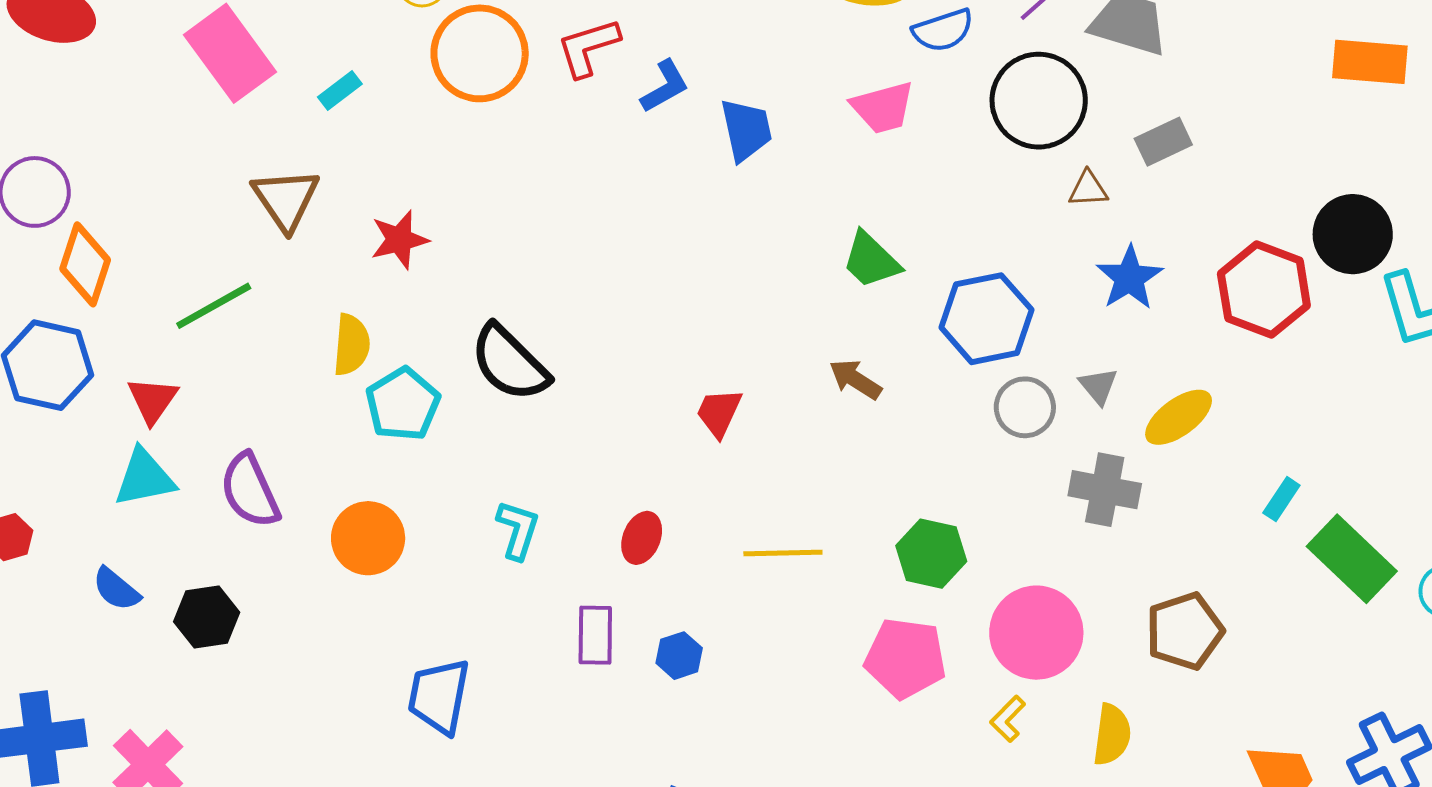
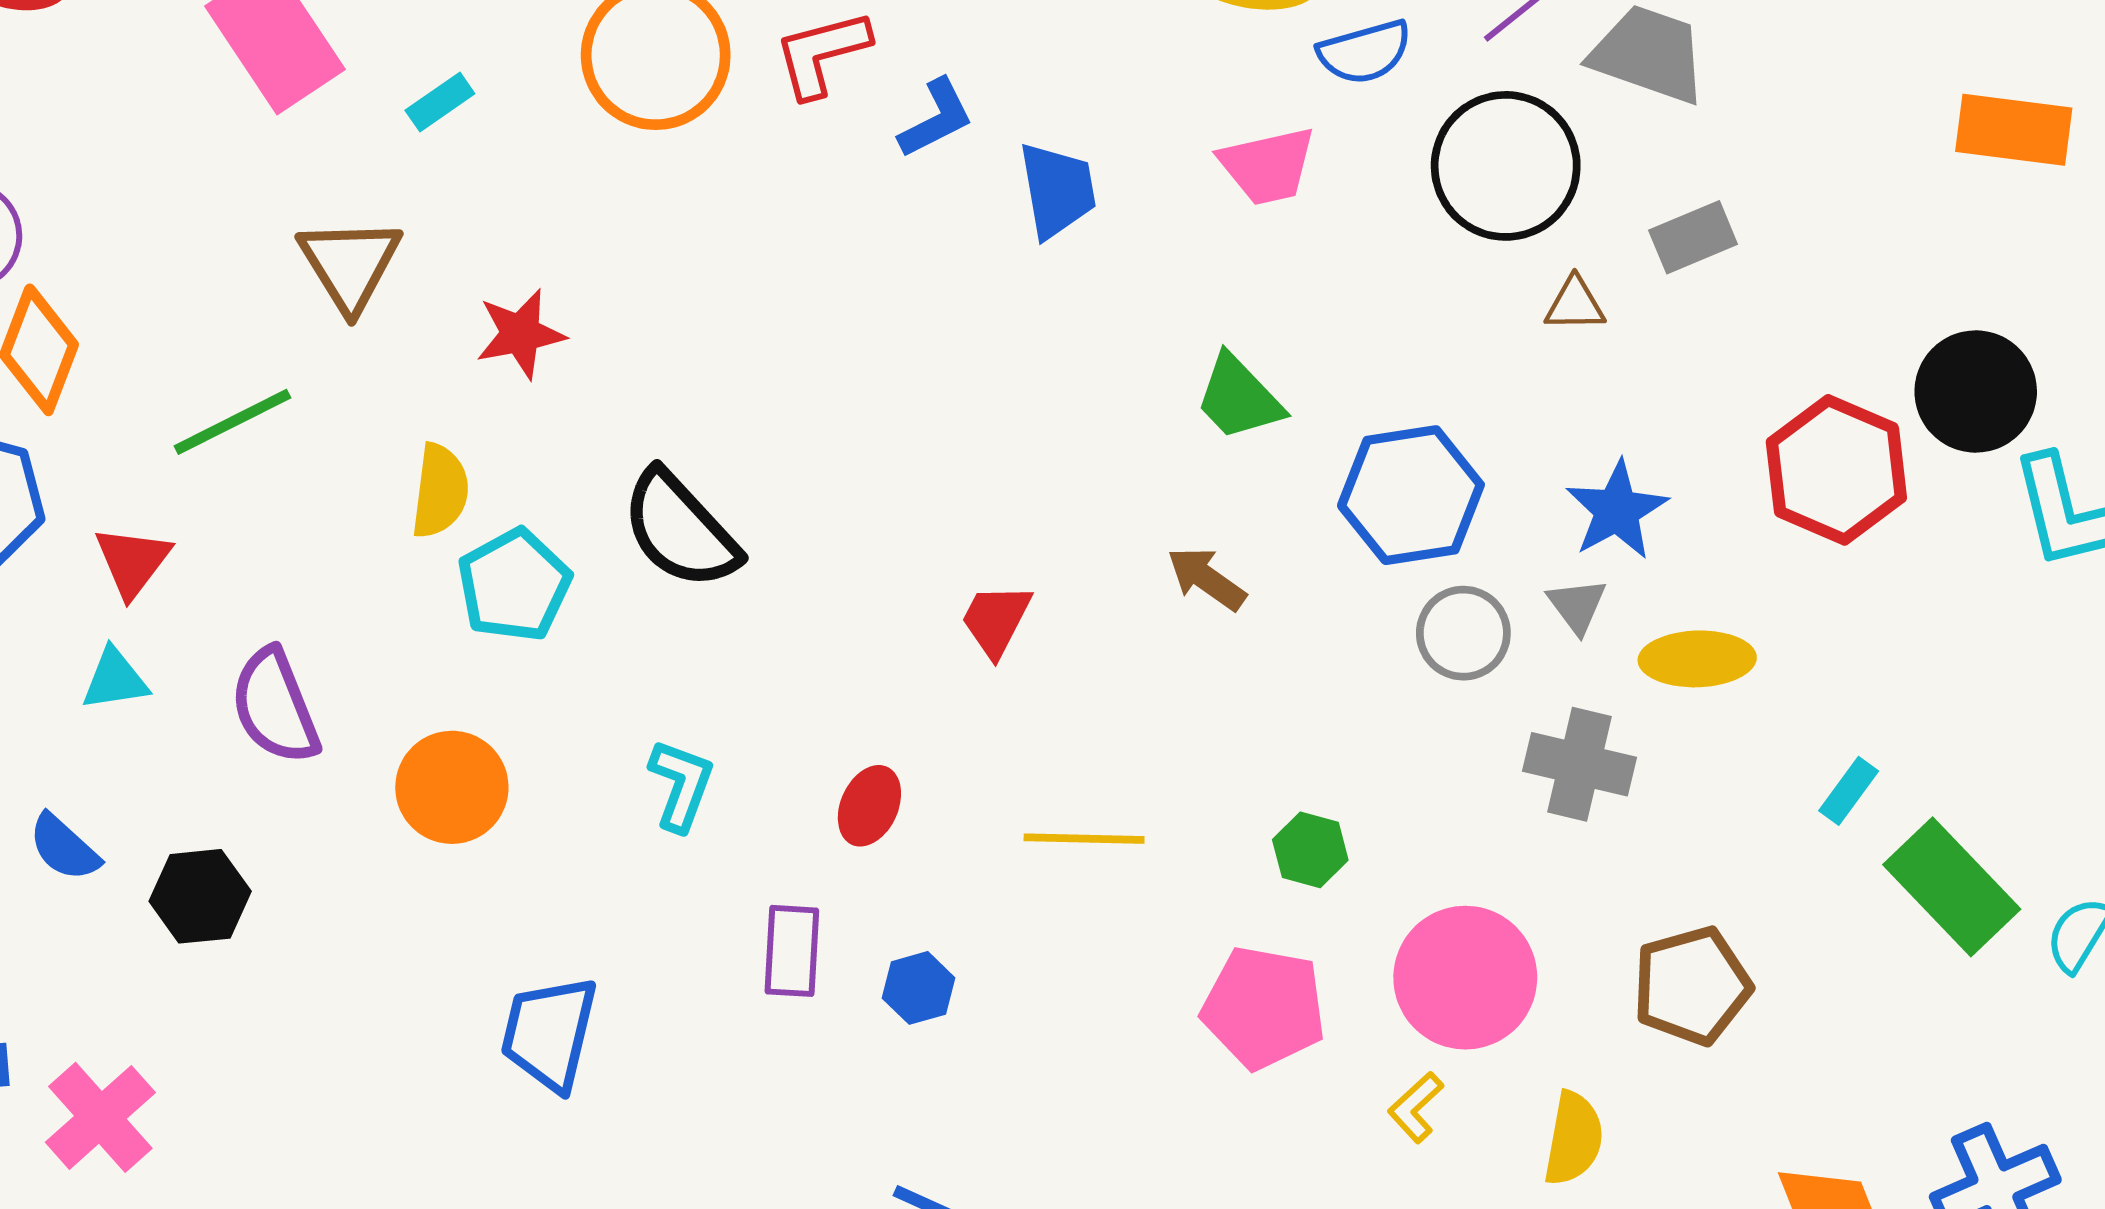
blue star: (1129, 278) -> (1617, 510), moved
yellow ellipse: (1179, 417) -> (1697, 659), turned 32
cyan triangle: (144, 478) -> (115, 679), size x0.7
green hexagon: (931, 554) -> (1310, 850), size x0.7

